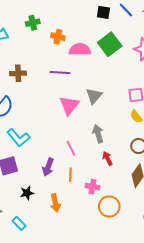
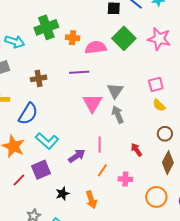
green cross: (33, 23) -> (46, 27), size x1.6
gray arrow: (98, 134) -> (118, 115), moved
pink line: (71, 148) -> (100, 145), turned 35
purple arrow: (48, 167) -> (77, 156), moved, turned -138
orange line: (70, 175) -> (102, 170), turned 40
orange circle: (109, 206) -> (156, 197), moved

